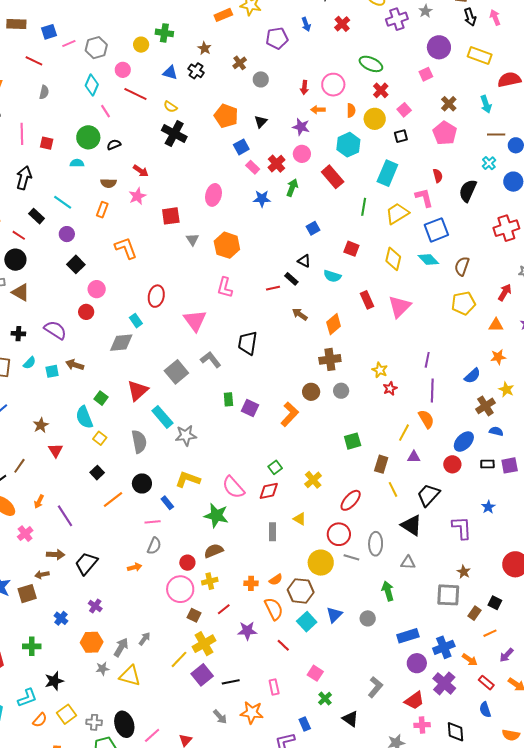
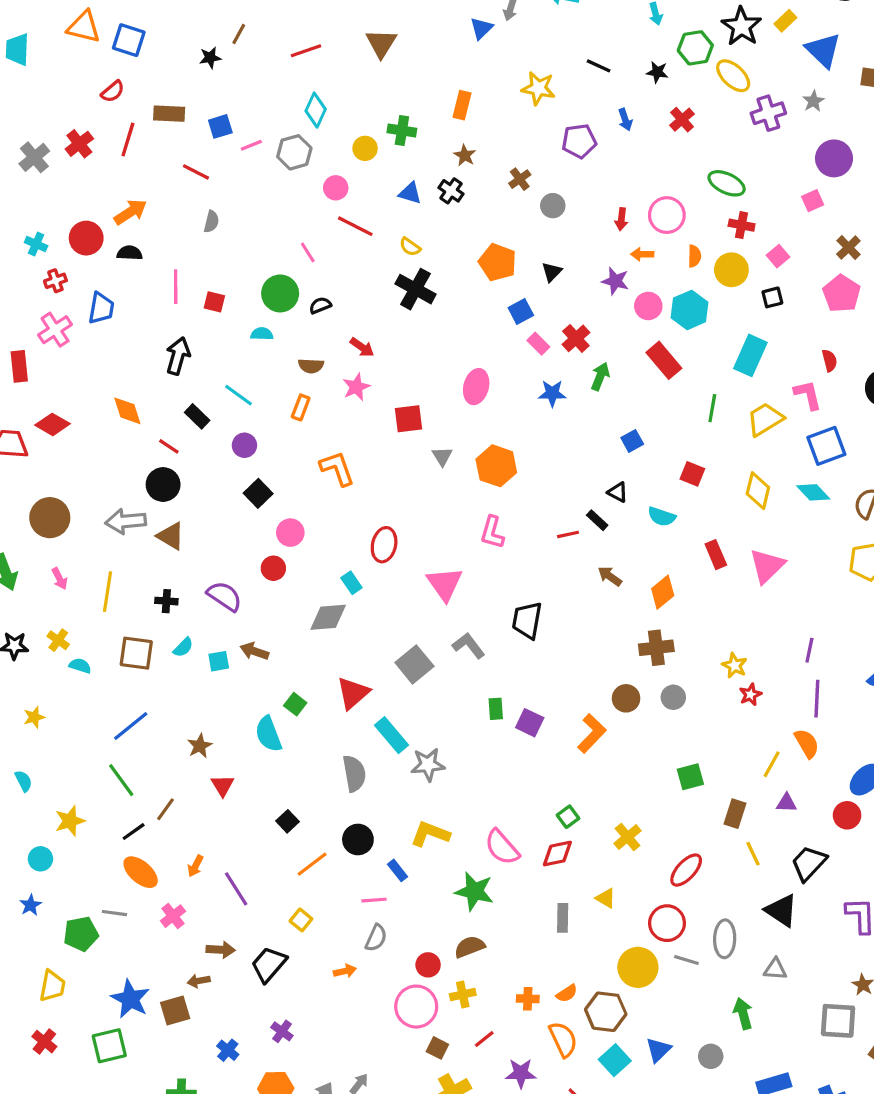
orange rectangle: (223, 15) -> (462, 105), moved, turned -54
cyan diamond: (92, 85) -> (316, 110), moved
red cross: (381, 90) -> (742, 225), turned -35
pink circle: (302, 154) -> (648, 306), moved
yellow square: (100, 438) -> (301, 920), moved

